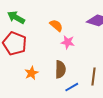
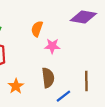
orange semicircle: (56, 25) -> (37, 29), turned -104

